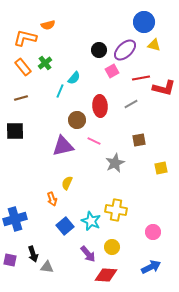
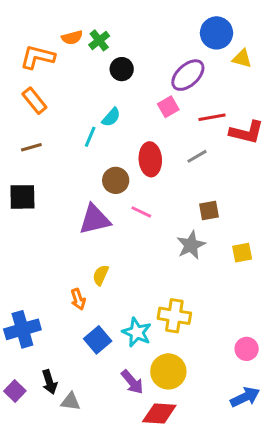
yellow triangle: (154, 45) -> (242, 59), moved
black circle: (99, 50) -> (122, 69), moved
green cross: (45, 63) -> (99, 40), moved
gray star: (115, 163) -> (191, 245), moved
pink circle: (153, 232) -> (247, 349), moved
yellow circle: (112, 247) -> (168, 371), size x1.5
purple square: (10, 260) -> (15, 391), turned 32
blue arrow: (151, 267) -> (245, 397), moved

